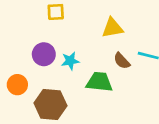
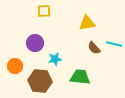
cyan star: (70, 61) -> (55, 59), moved
green trapezoid: (99, 82) -> (80, 77), moved

